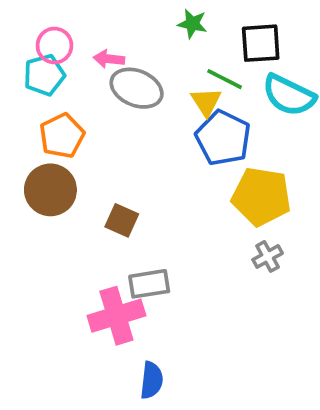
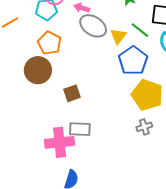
yellow triangle: (206, 102) -> (118, 36), moved
orange pentagon: (62, 136) -> (49, 43), turned -30
brown square: (122, 220) -> (72, 93), turned 36

